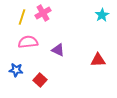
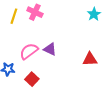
pink cross: (43, 13) -> (35, 12), turned -35
pink semicircle: (28, 42) -> (29, 51), moved, turned -30

